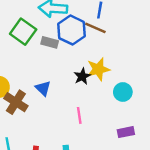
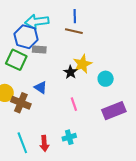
blue hexagon: (72, 30) -> (26, 37), moved
green square: (23, 32) -> (16, 60), moved
purple rectangle: (126, 132) -> (114, 111), size x1.6

